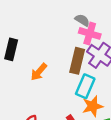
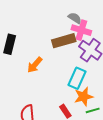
brown rectangle: (77, 61) -> (64, 41), moved, turned 60

